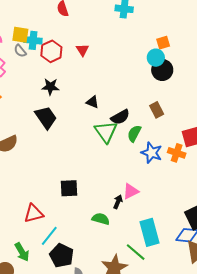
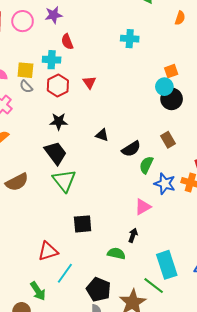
cyan cross: (33, 40) -> (52, 60), moved
green triangle: (106, 132) -> (64, 180), moved
pink triangle: (131, 191) -> (143, 207), moved
black pentagon: (62, 256) -> (98, 289), moved

